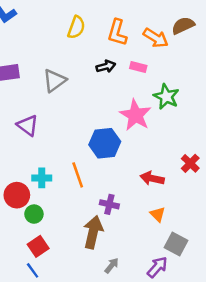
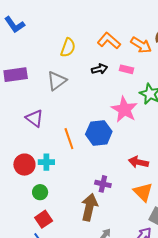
yellow semicircle: (76, 27) -> (68, 48), moved
orange L-shape: (117, 33) -> (109, 41), turned 115
orange line: (78, 175) -> (69, 139), moved
red circle: (17, 195) -> (24, 165), moved
orange triangle: (158, 214) -> (143, 192), size x1.5

